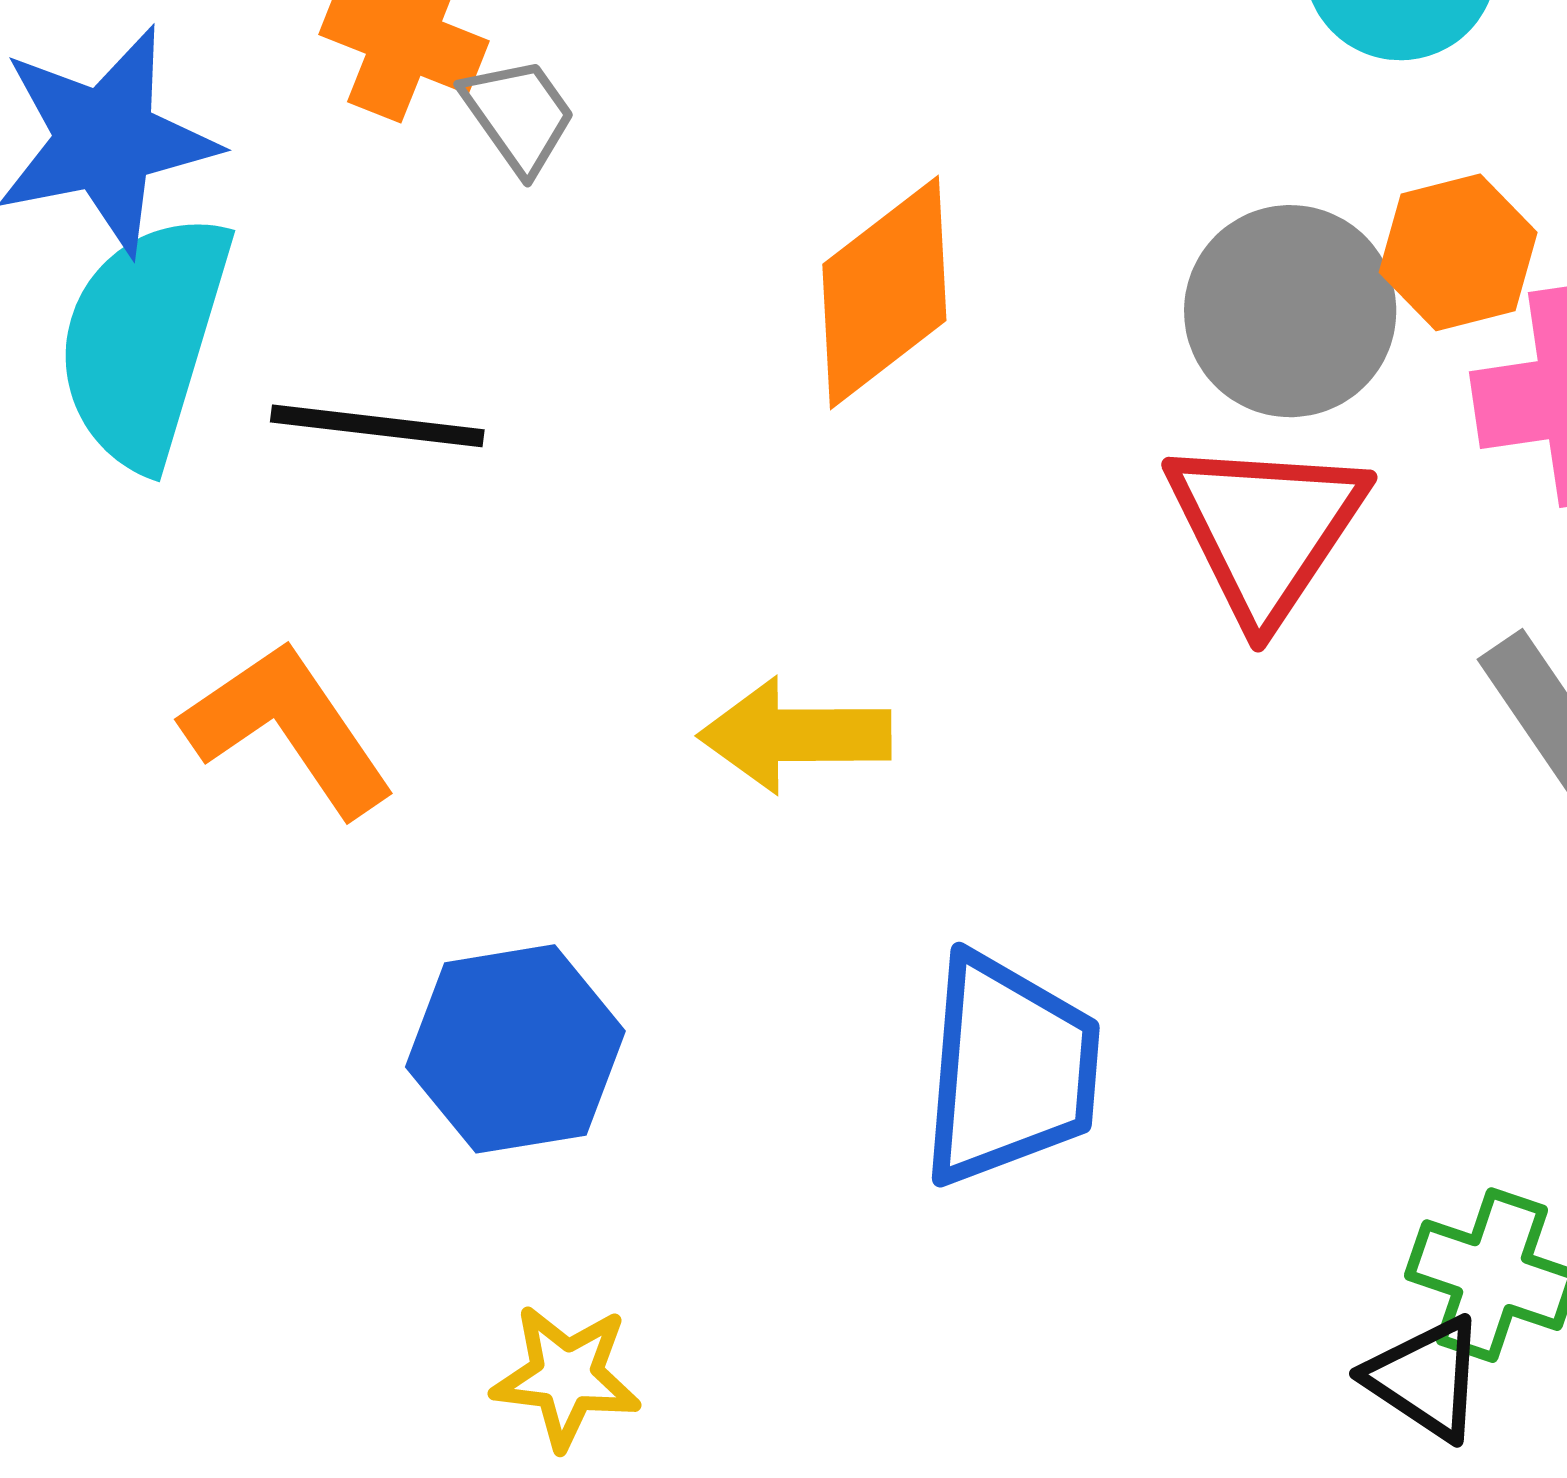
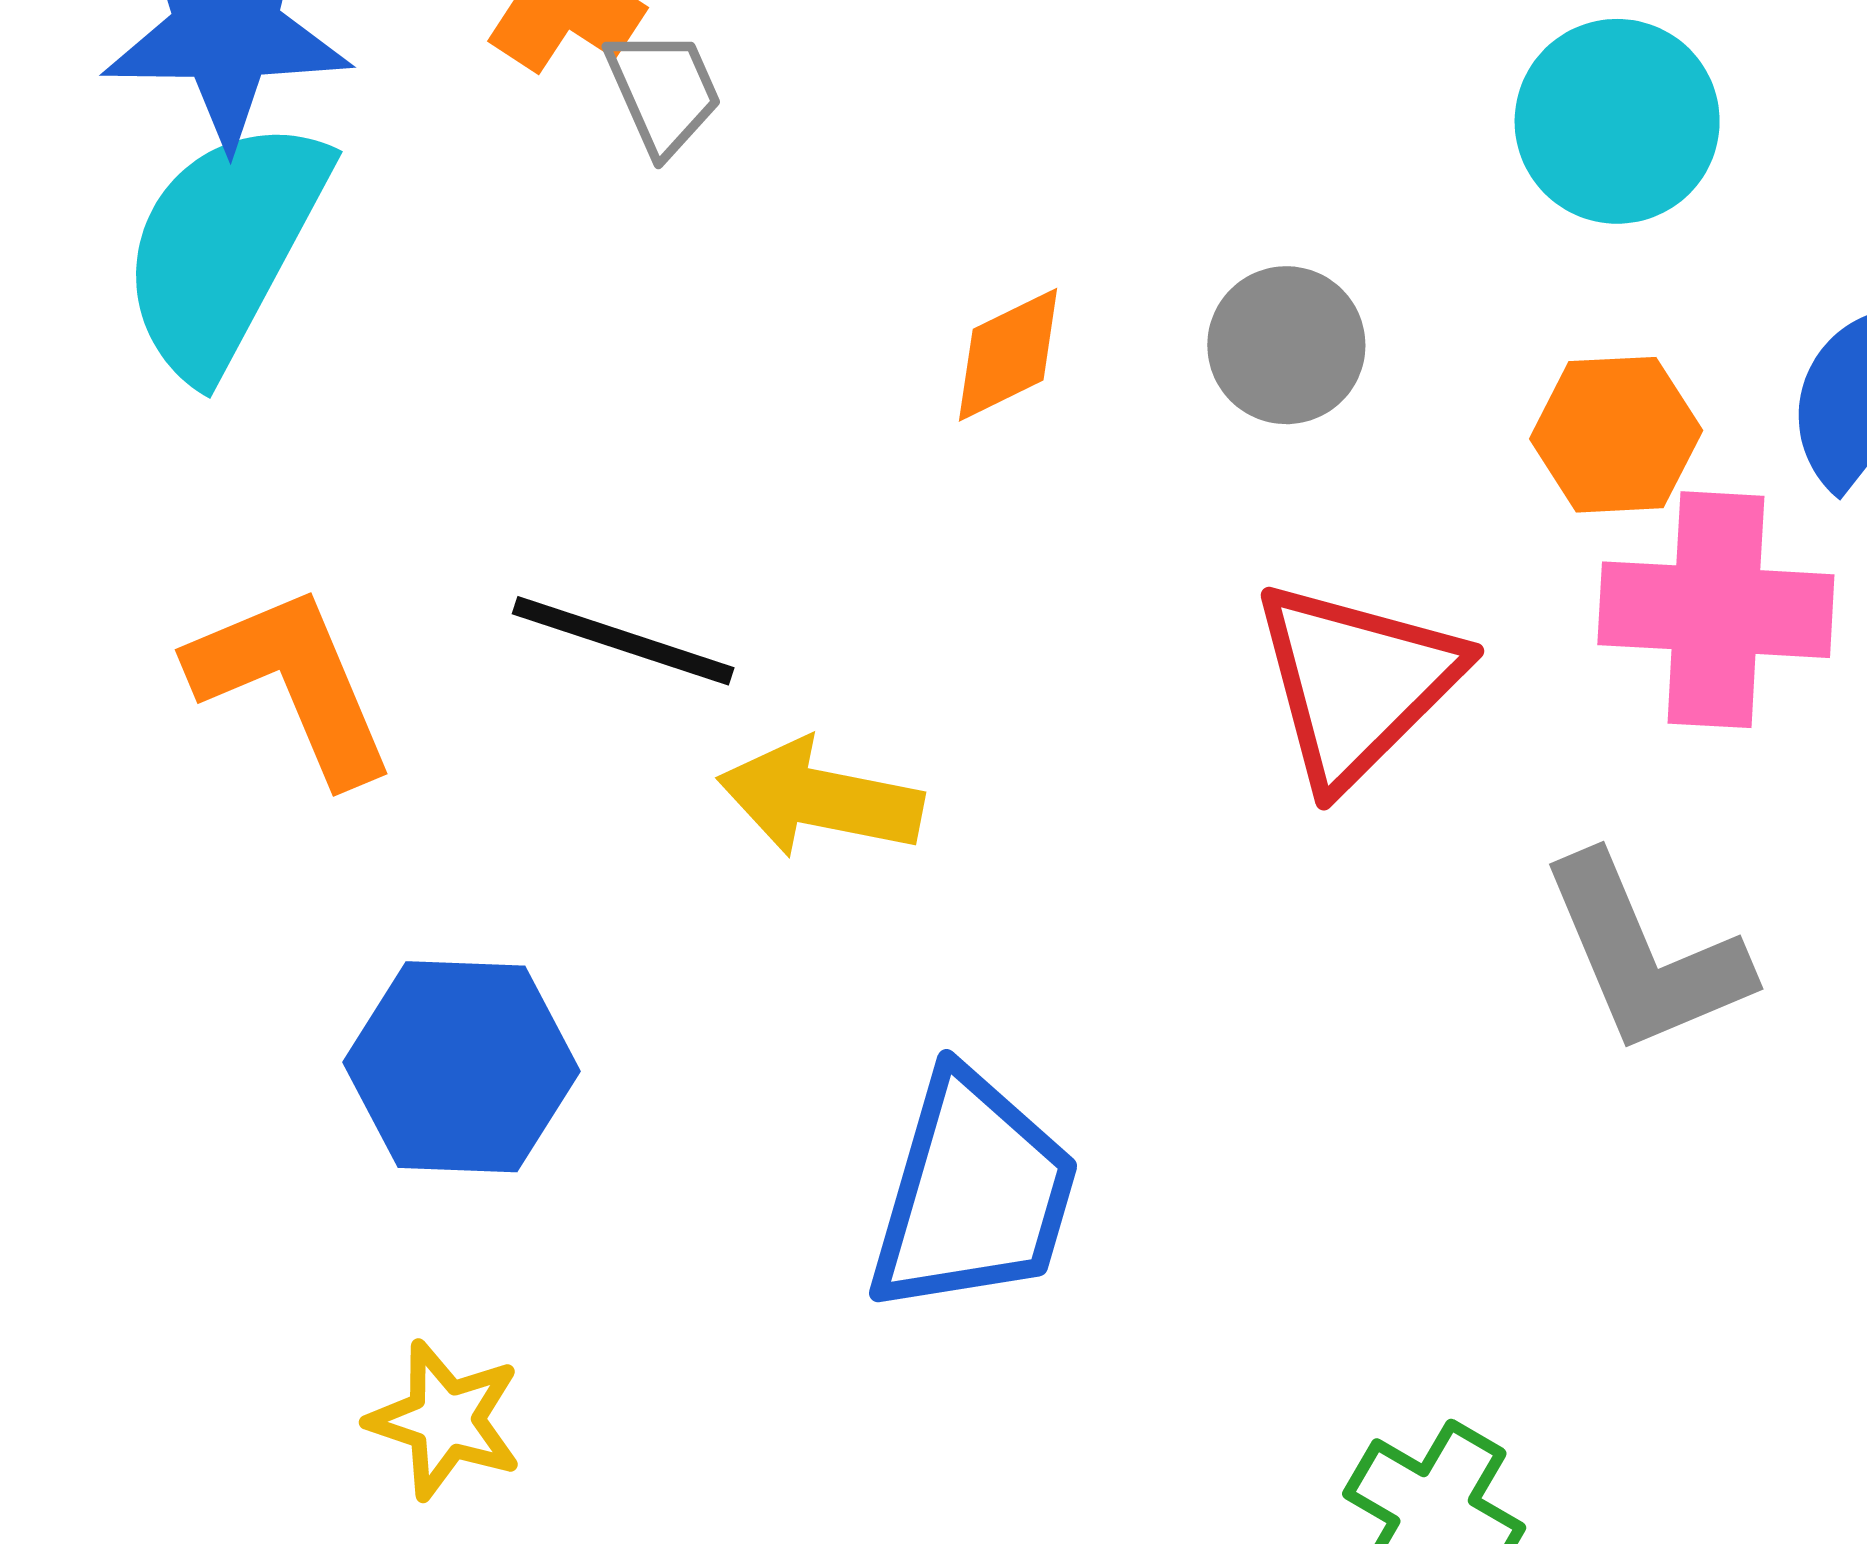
orange diamond: (884, 292) -> (1008, 355), size x0.6
gray circle: (1290, 311) -> (1286, 345), moved, size x0.7
black line: (377, 426) -> (623, 641), moved

